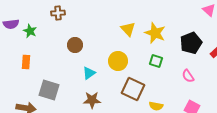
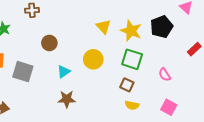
black pentagon: (191, 43) -> (162, 27), moved
green square: (156, 61) -> (132, 59), size x1.5
brown square: (133, 89) -> (127, 85), moved, size x0.6
gray square: (49, 90) -> (23, 72), moved

